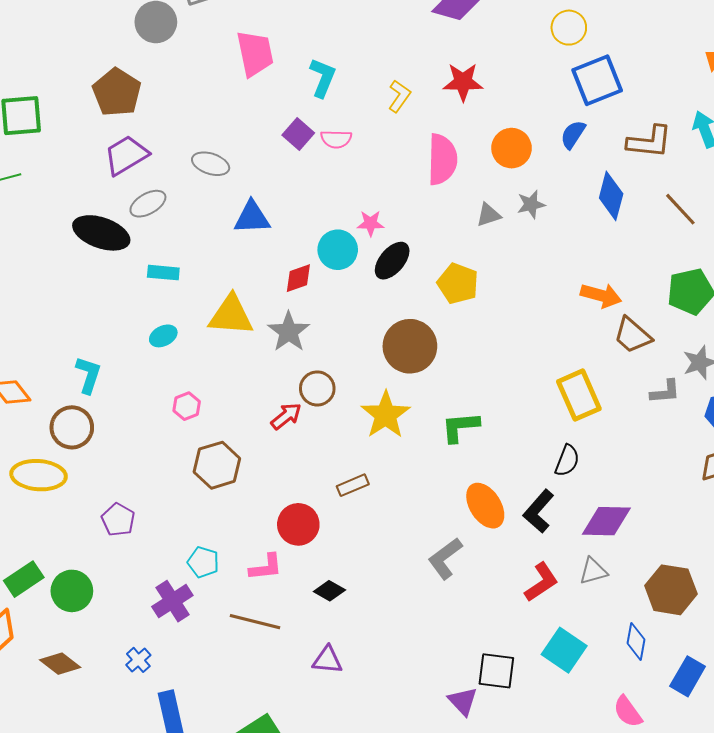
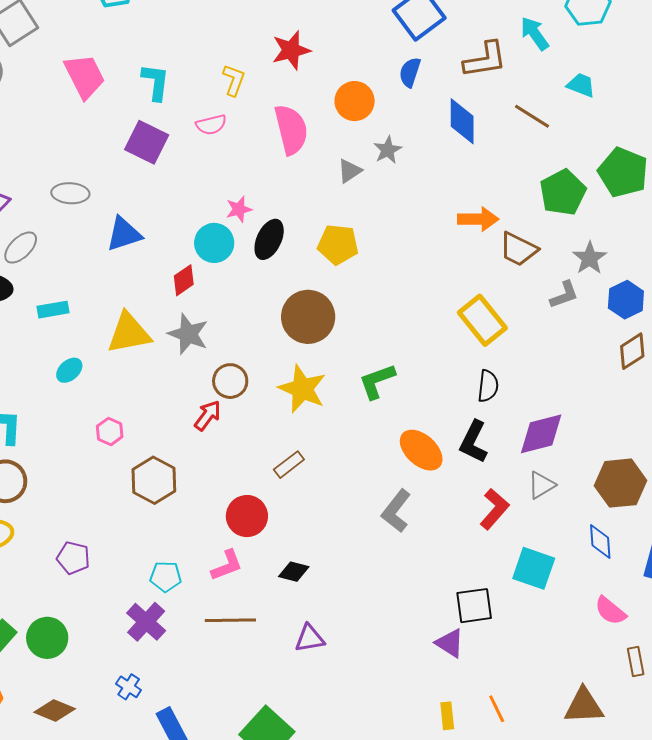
purple square: (298, 134) -> (147, 142), size x1.4
pink semicircle: (336, 139) -> (211, 125), moved

